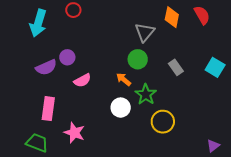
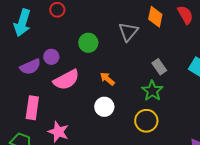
green circle: (138, 59) -> (88, 43), moved
pink semicircle: (82, 80) -> (66, 80), size x1.5
green star: (146, 94) -> (152, 91), moved

